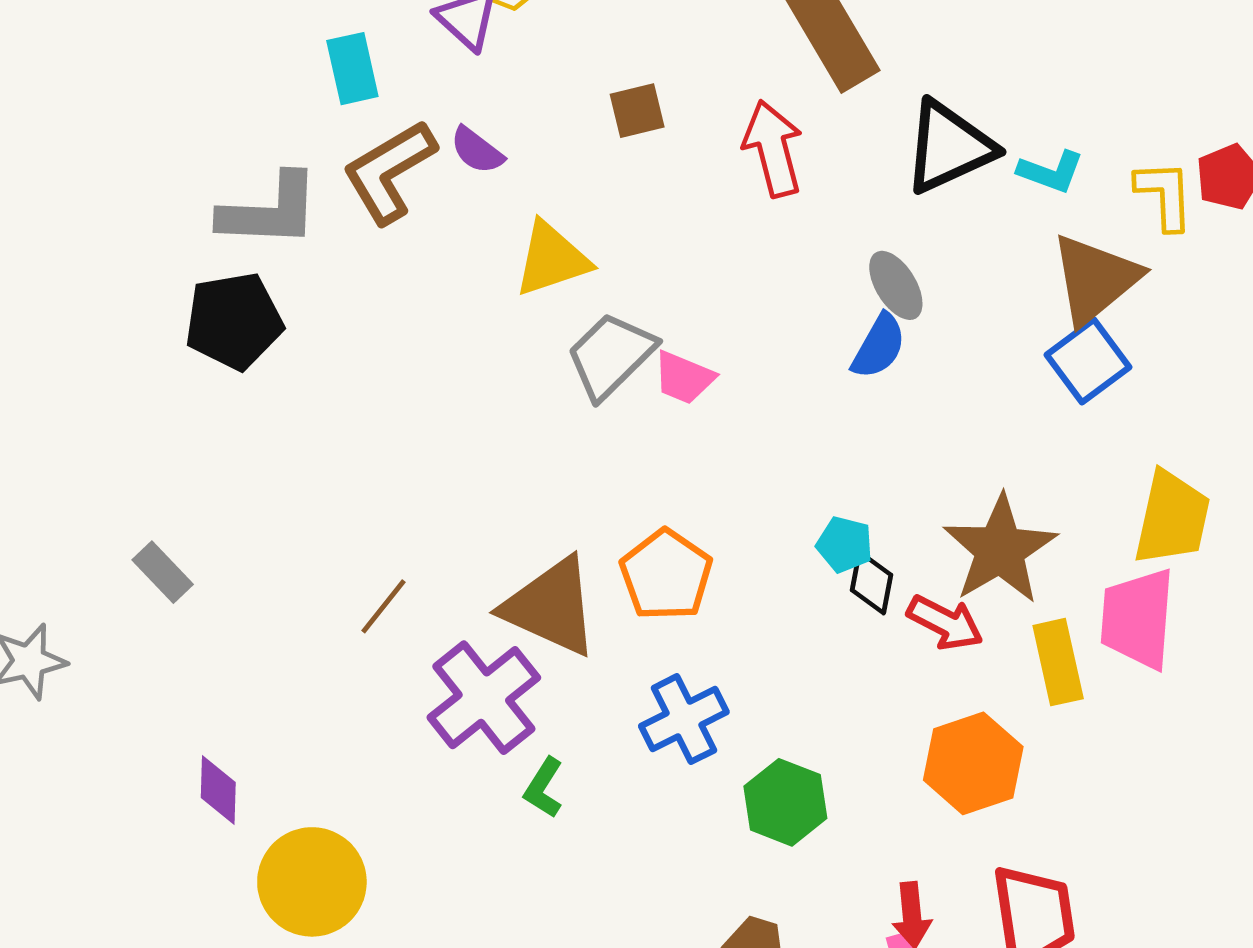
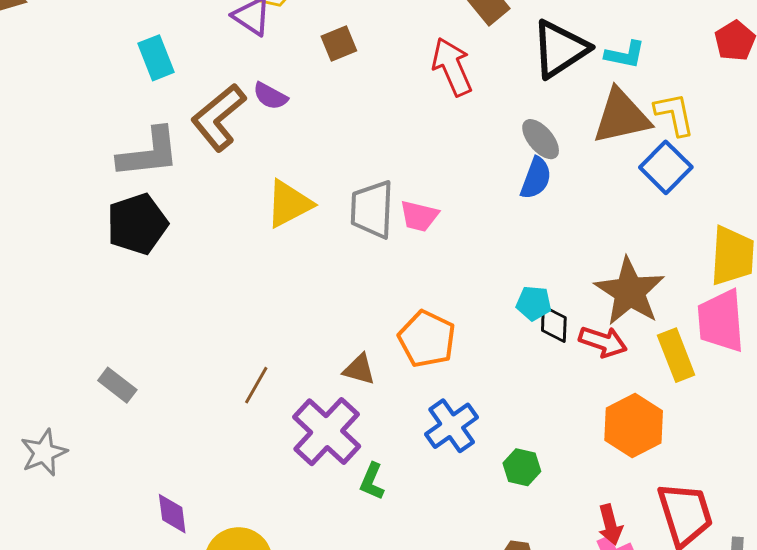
cyan rectangle: (352, 69) -> (156, 58), moved
brown square: (637, 111) -> (339, 44), moved
yellow L-shape: (1164, 195) -> (674, 114), moved
yellow triangle: (552, 259) -> (289, 204), moved
brown triangle: (1095, 279) -> (621, 117), moved, turned 36
gray trapezoid: (611, 355) -> (372, 209), turned -34
brown triangle: (551, 607) -> (359, 369), size x0.5
green hexagon: (785, 802) -> (522, 467), size x0.7

